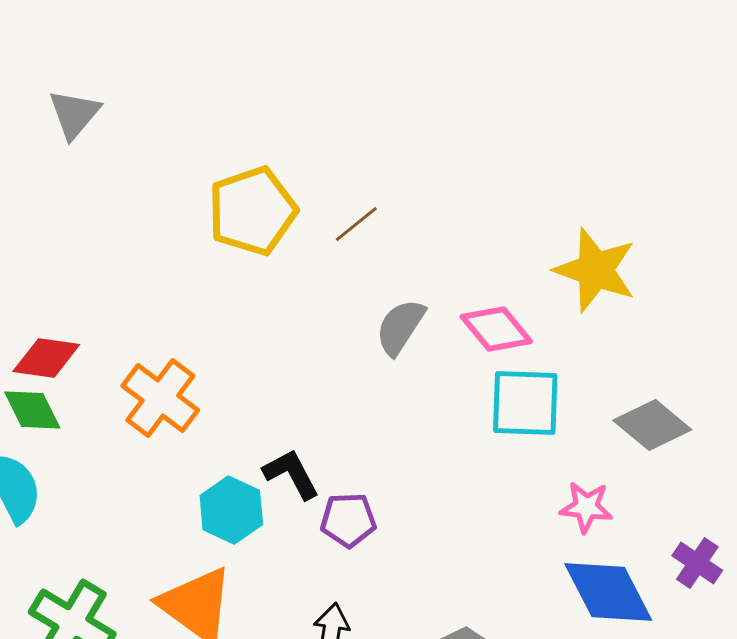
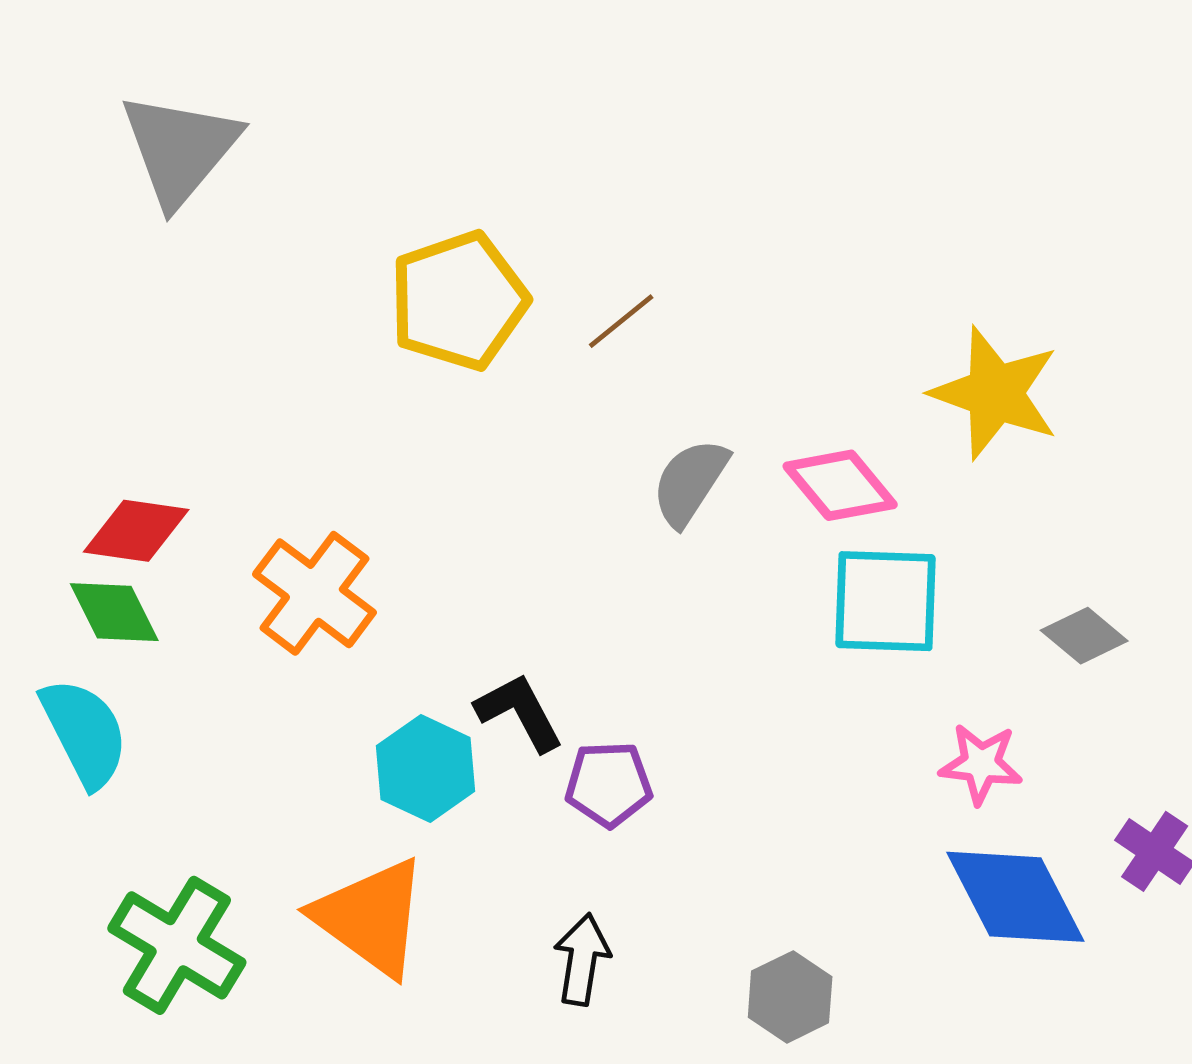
gray triangle: (74, 114) -> (180, 149), size x1.5
gray diamond: (652, 425) -> (1084, 636), size x0.7

